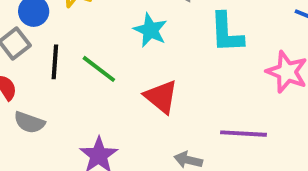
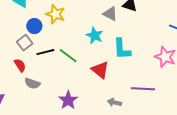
cyan L-shape: (226, 33) -> (122, 49), moved
black line: (55, 62) -> (45, 52), turned 72

